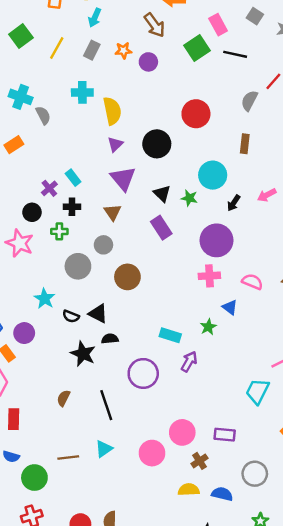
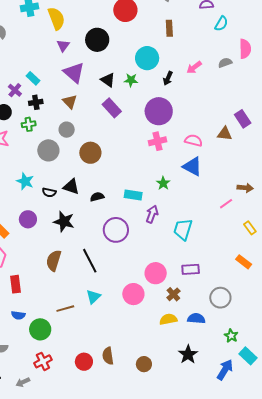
blue triangle: (230, 307) -> (192, 166), moved, size x1.5
purple circle: (24, 333) -> (28, 219), moved
black semicircle: (110, 339) -> (97, 197), moved
cyan trapezoid: (257, 391) -> (183, 229), moved
brown semicircle: (63, 398) -> (54, 260), size x1.5

